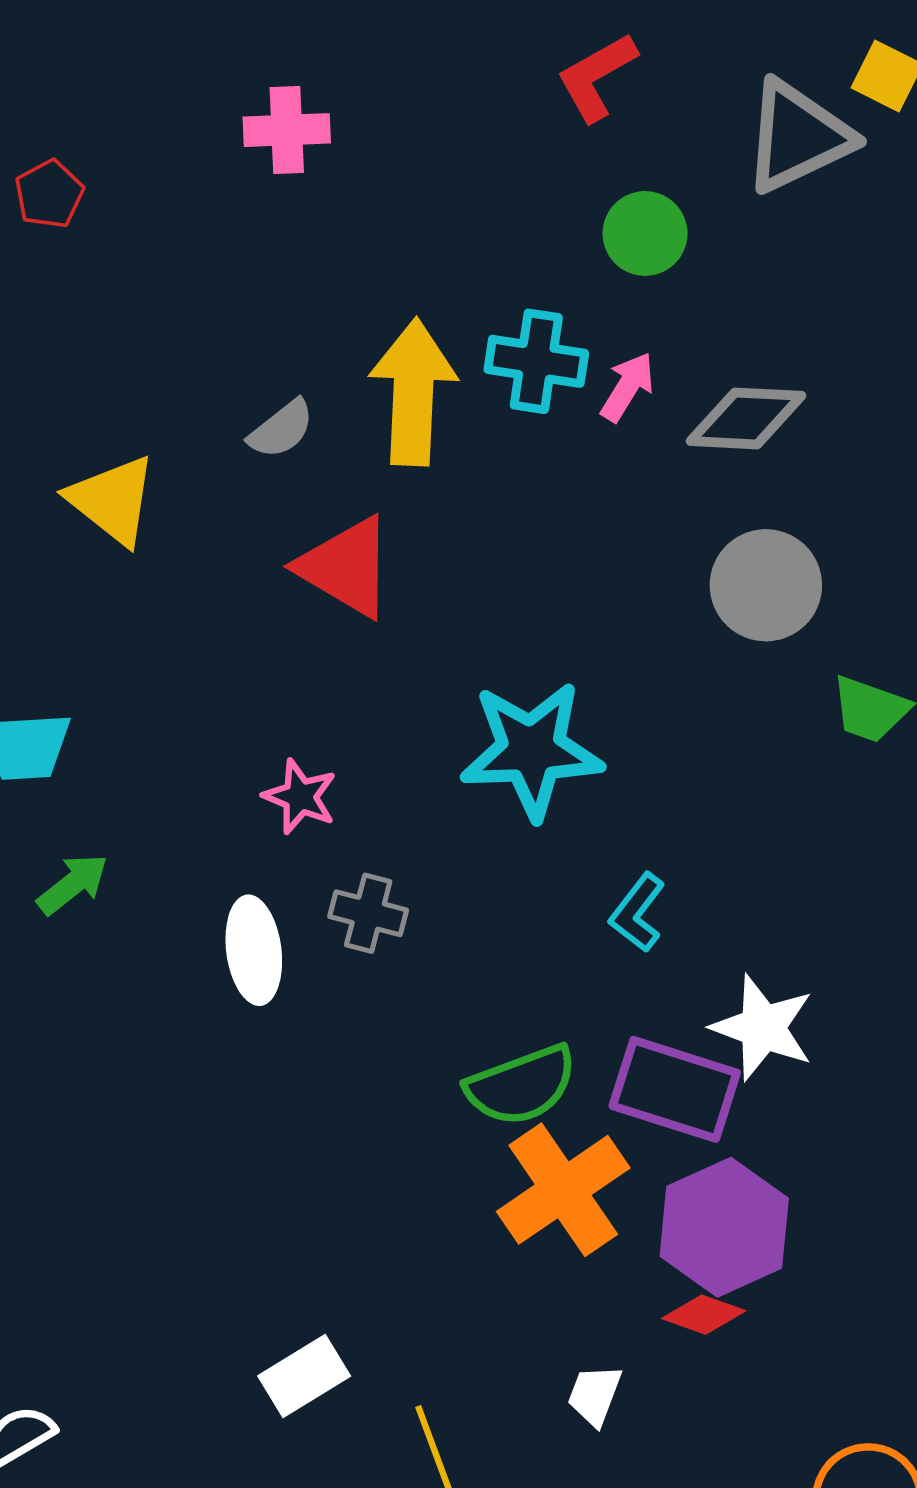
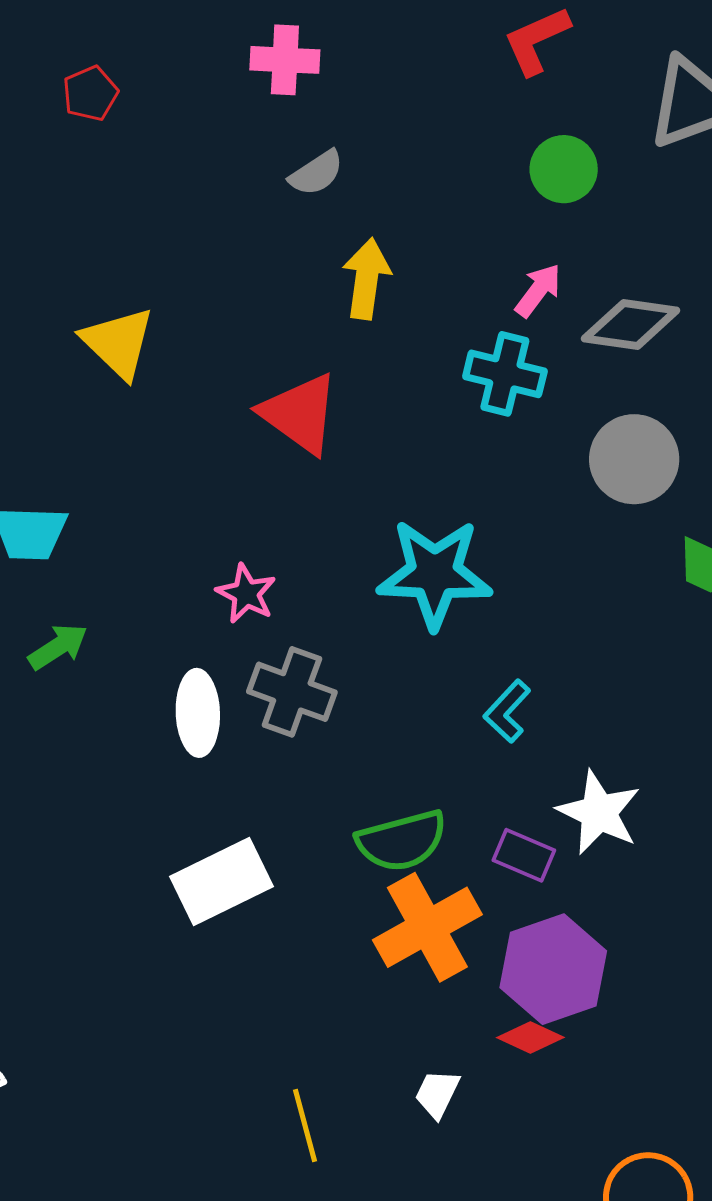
cyan cross: (536, 361) -> (505, 374), moved
yellow arrow: (413, 392) -> (367, 279), size x0.7
gray semicircle: (281, 429) -> (316, 173), moved
gray cross: (368, 913) -> (292, 692), size x1.4
purple rectangle: (675, 1089) -> (524, 855), size x0.6
white rectangle: (304, 1376) -> (222, 882), moved, size x1.4

